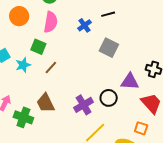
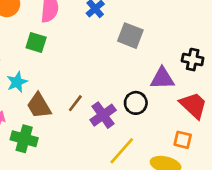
cyan star: (23, 65) -> (17, 82), moved
brown line: (51, 67) -> (75, 103), moved
brown trapezoid: (45, 103) -> (39, 106), moved

